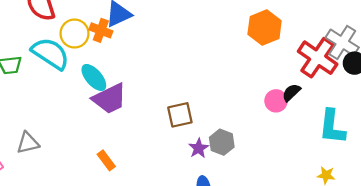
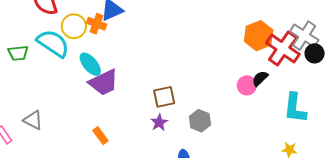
orange hexagon: (265, 28) -> (259, 36), moved
gray triangle: (28, 143) -> (33, 120), turned 40
purple star: (199, 148) -> (159, 122), moved

